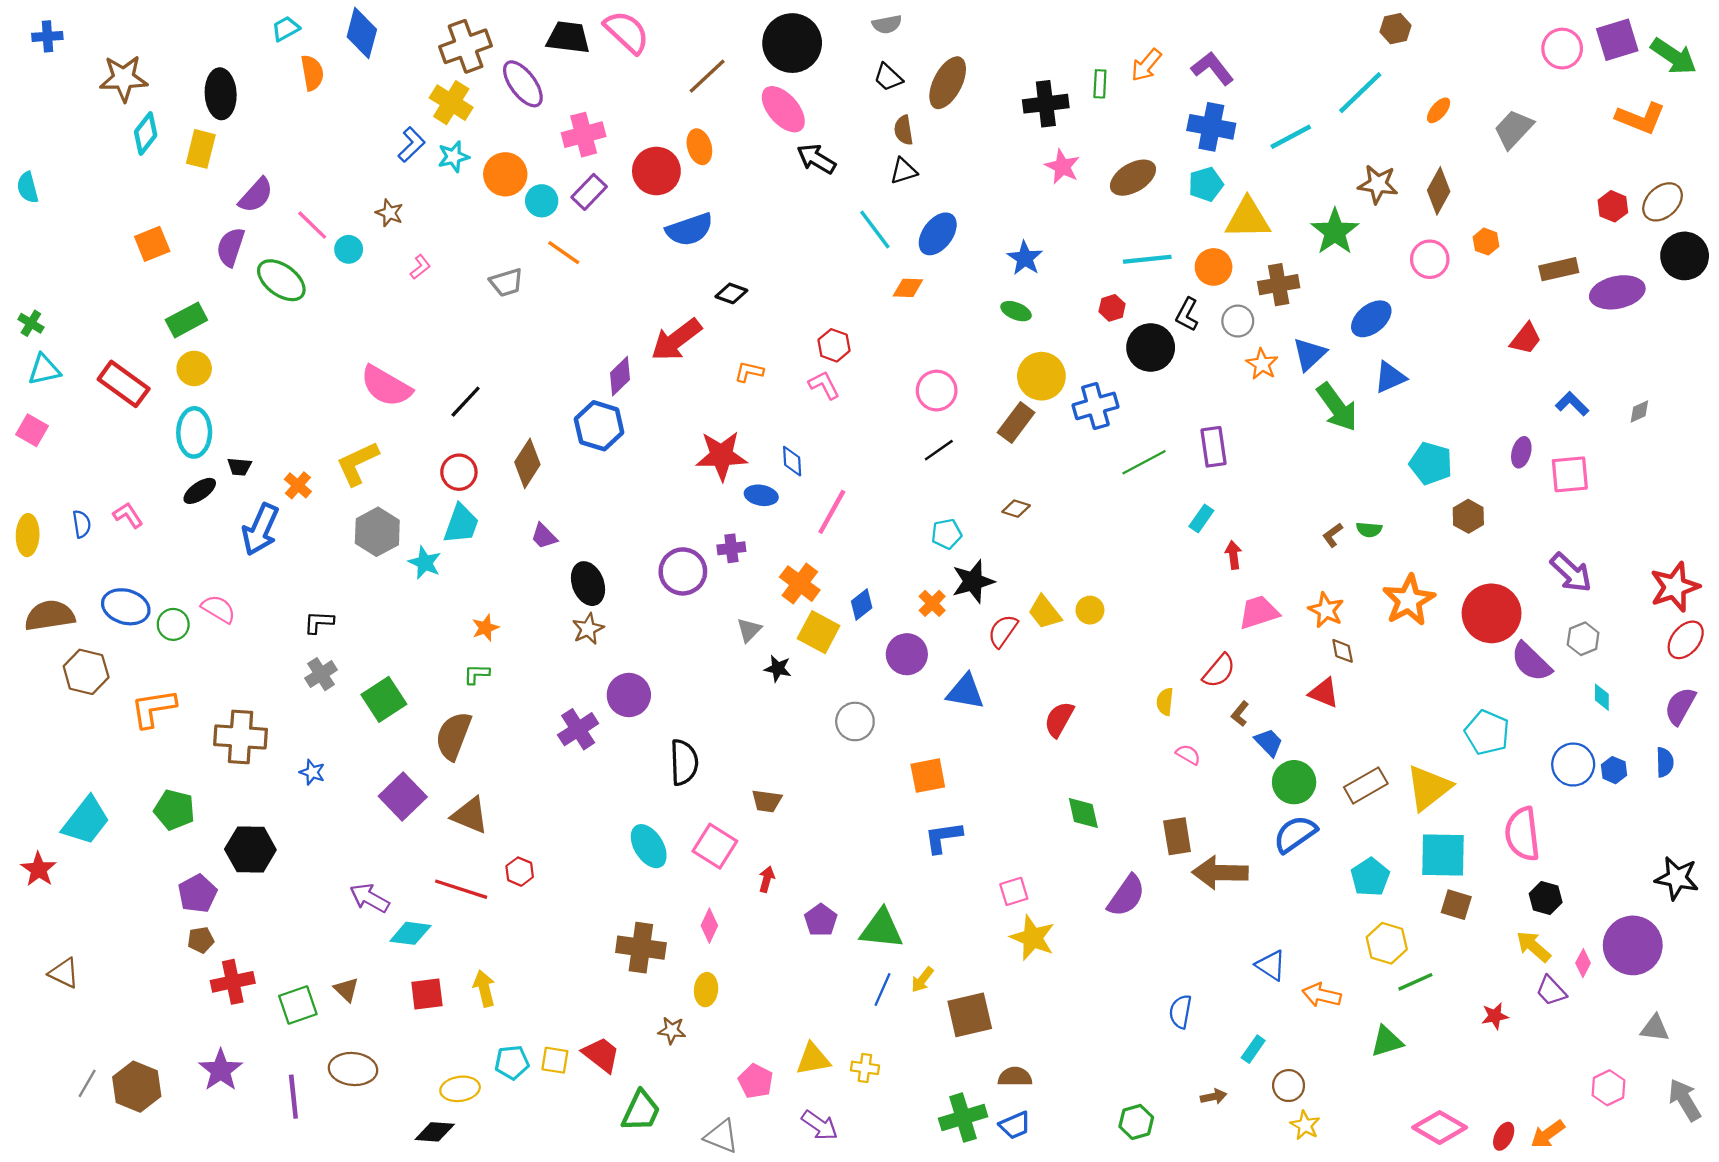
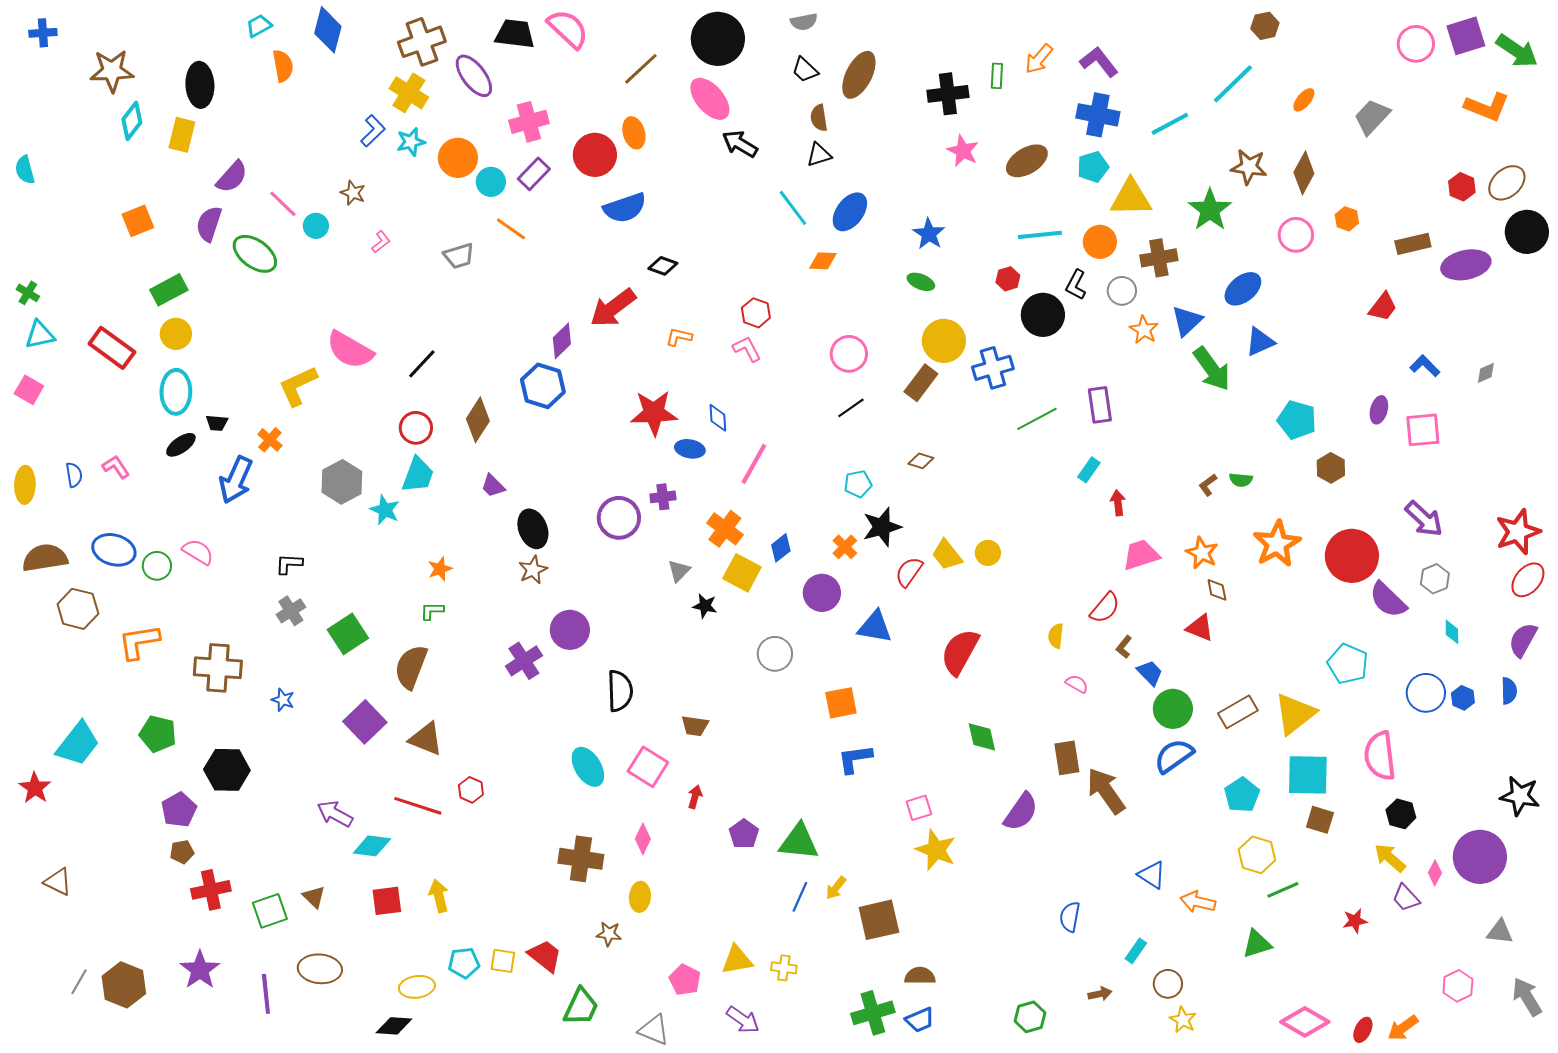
yellow L-shape: (357, 463) -> (298, 386), moved
red semicircle: (1059, 719) -> (960, 652), size x1.4
brown arrow: (1220, 873) -> (1106, 791), turned 54

